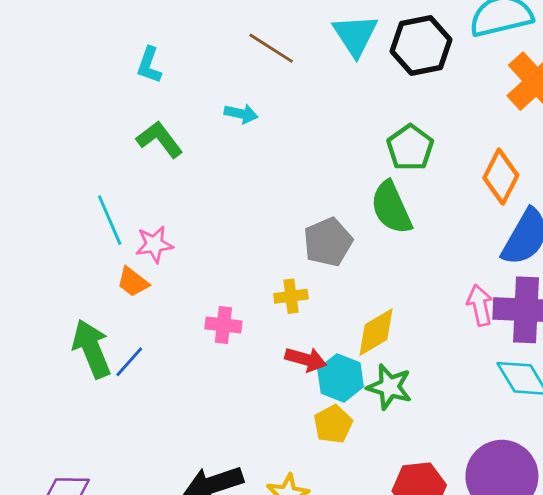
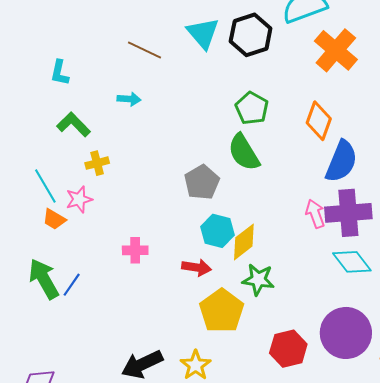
orange trapezoid: (133, 282) -> (54, 219), moved
yellow cross: (291, 296) -> (97, 163), moved
cyan hexagon: (341, 378) -> (218, 231), moved
yellow pentagon: (333, 424) -> (222, 311), size x1.6

